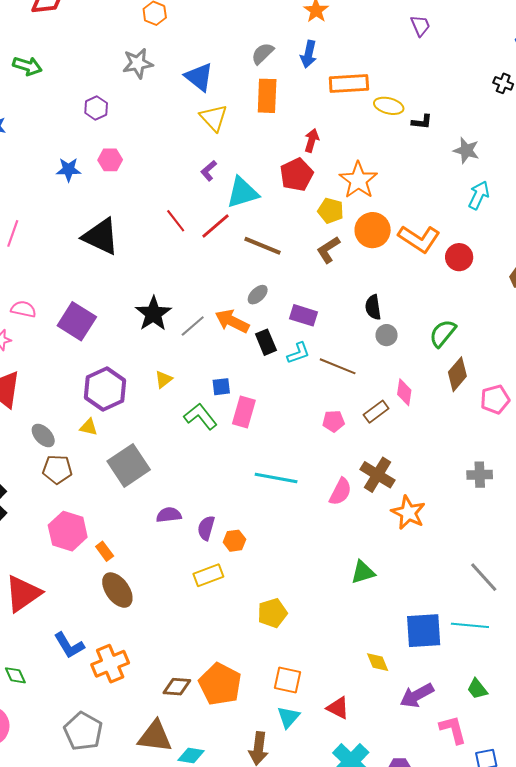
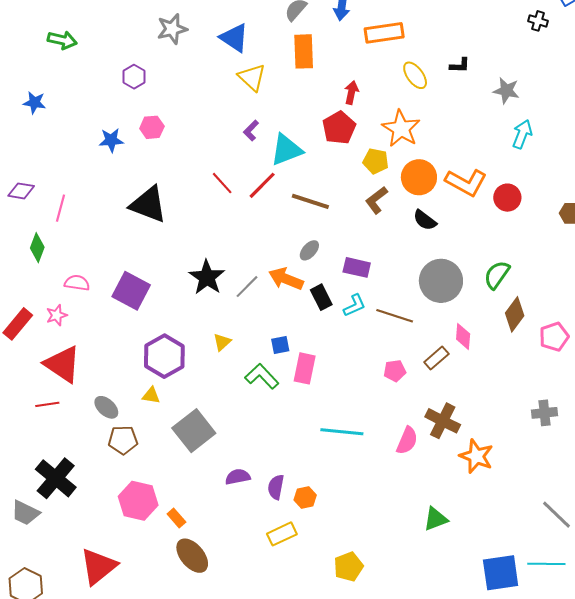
yellow ellipse: (389, 106) -> (415, 75), moved, turned 44
black semicircle: (373, 307) -> (425, 220), moved, turned -40
gray circle: (387, 335) -> (441, 281), size x2.0

